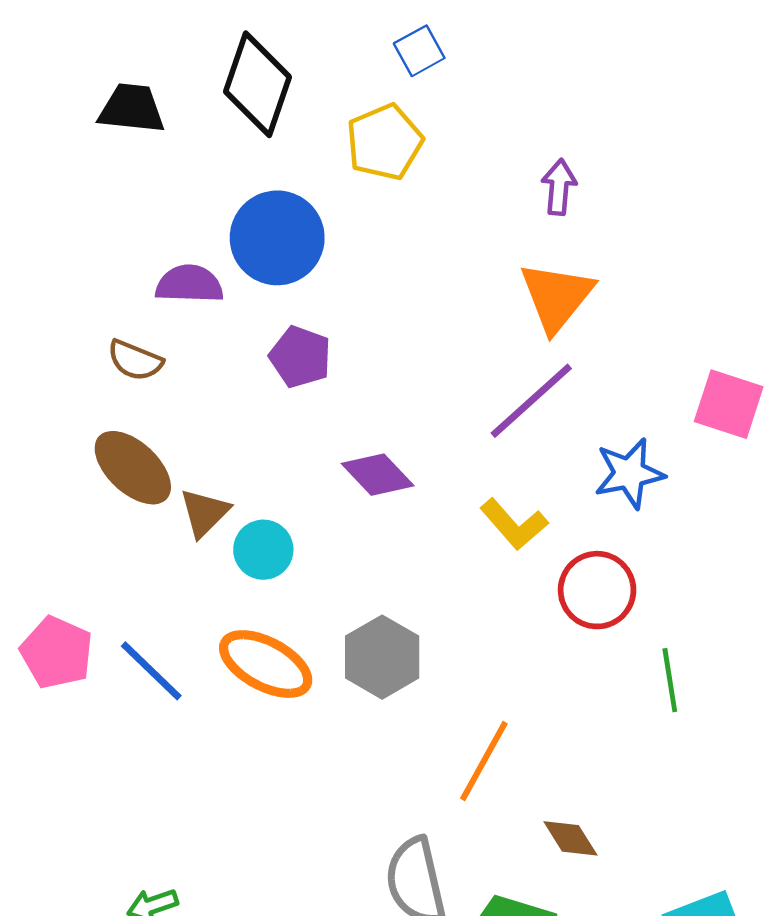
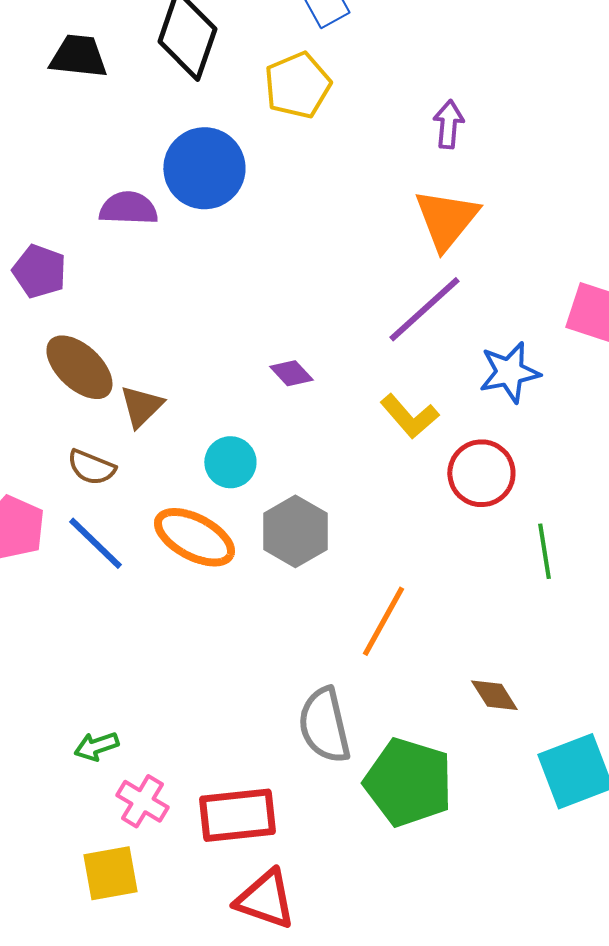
purple pentagon: (300, 357) -> (39, 271), moved
brown semicircle: (135, 360) -> (91, 467), moved
purple diamond: (378, 475) -> (291, 373), size x0.7
cyan circle: (263, 550) -> (230, 462), moved
brown diamond: (570, 838) -> (494, 695), moved

